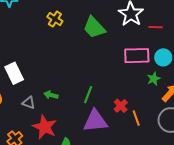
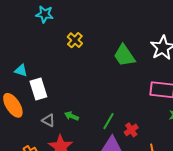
yellow cross: (55, 19) -> (75, 40), moved
red cross: (121, 106) -> (131, 130), moved

